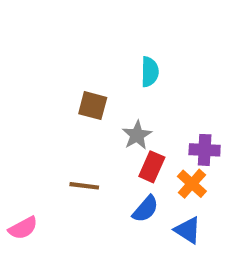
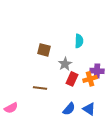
cyan semicircle: (150, 72) -> (79, 41), moved
orange cross: (192, 184) -> (90, 79), moved, turned 32
blue semicircle: (145, 209) -> (69, 109), moved

